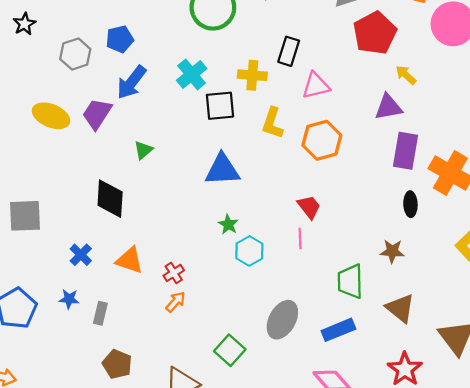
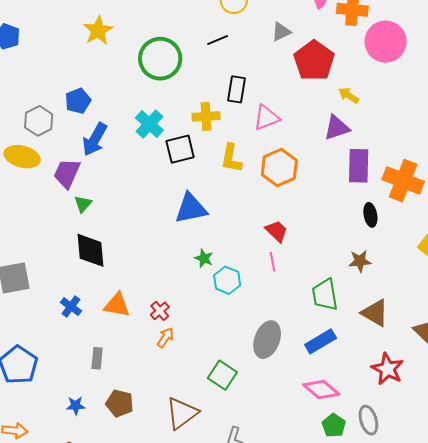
yellow ellipse: (51, 116) -> (22, 157), moved
green triangle: (143, 150) -> (83, 204), moved
blue star: (69, 299) -> (76, 406), moved

